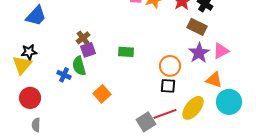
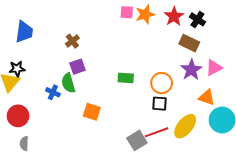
blue trapezoid: (36, 16) -> (24, 32), turned -35
brown cross: (83, 38) -> (72, 41), moved
green rectangle: (126, 52) -> (126, 78), moved
orange square: (102, 94) -> (92, 112), turned -30

